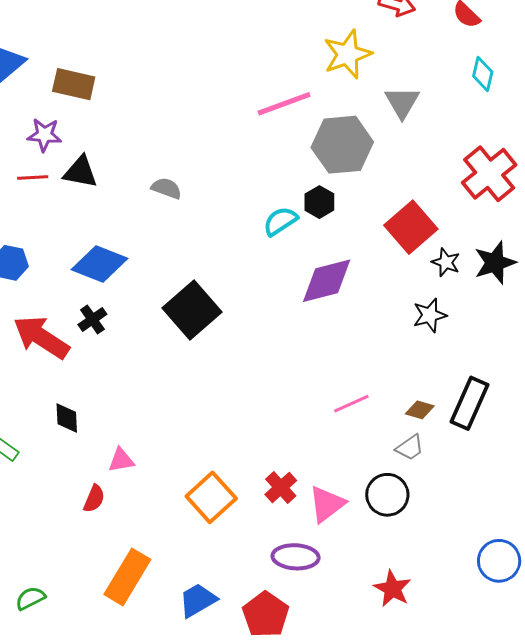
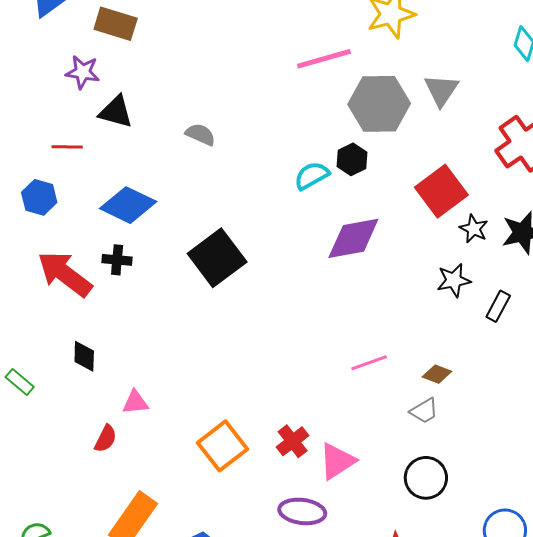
gray triangle: (402, 102) -> (441, 90), moved
red line: (33, 177) -> (67, 147), moved
black cross: (92, 319) -> (117, 260), turned 36
black rectangle: (470, 403) -> (498, 306), moved, size x0.6
black circle: (387, 495) -> (426, 478), moved

